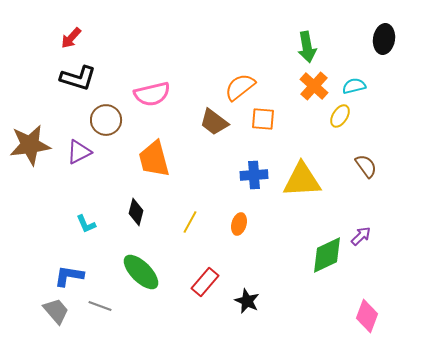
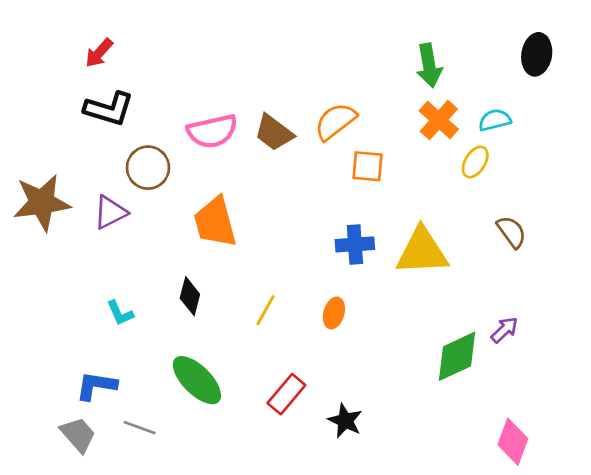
brown trapezoid: (214, 122) -> (274, 133), moved

